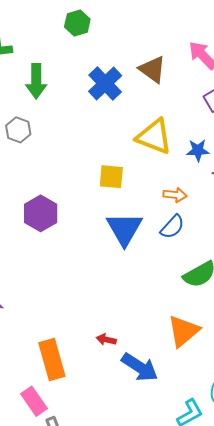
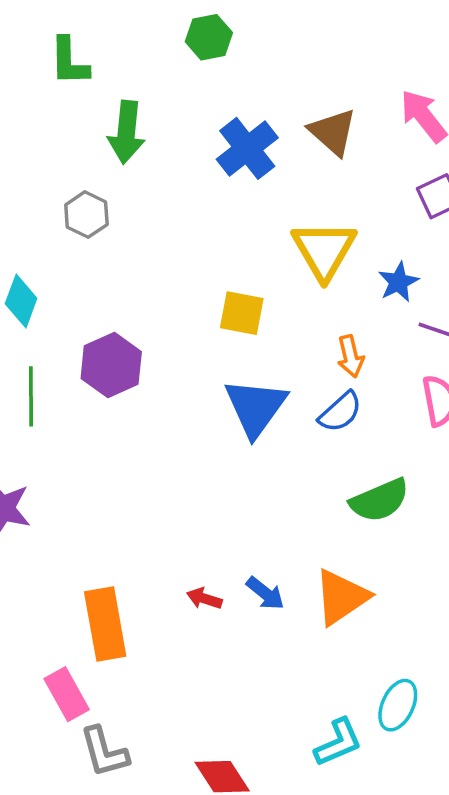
yellow triangle: (154, 136) -> (324, 250), turned 33
blue star: (198, 150) -> (398, 282), turned -30
orange arrow: (175, 195) -> (350, 356), turned 65
blue arrow: (140, 367) -> (265, 593), moved, size x0.6

